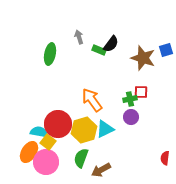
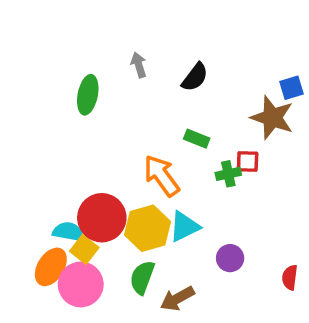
green rectangle: (99, 50) -> (197, 139), moved
brown star: (143, 58) -> (272, 118), moved
purple circle: (131, 117) -> (230, 258), moved

